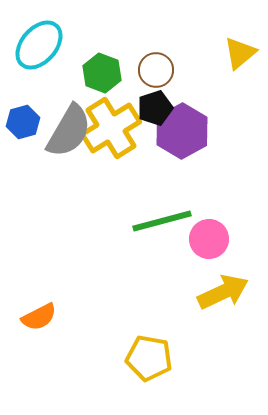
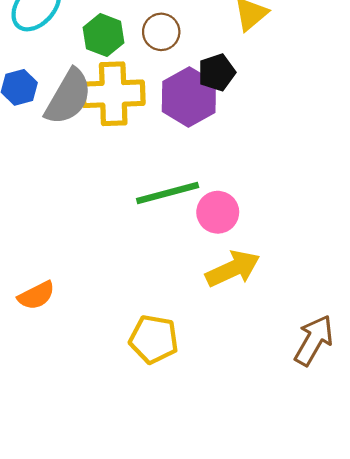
black pentagon: (155, 108) -> (217, 72), moved
yellow cross: (111, 128) -> (113, 94), turned 30

